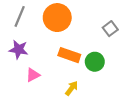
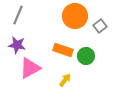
orange circle: (57, 18) -> (75, 16), moved
pink triangle: (33, 75) -> (30, 68), size x1.6

